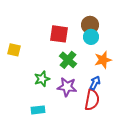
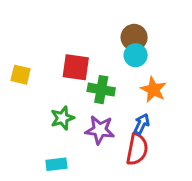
red square: (59, 34) -> (76, 67), moved
green cross: (68, 60) -> (101, 90), turned -30
orange star: (103, 60) -> (153, 90), turned -30

